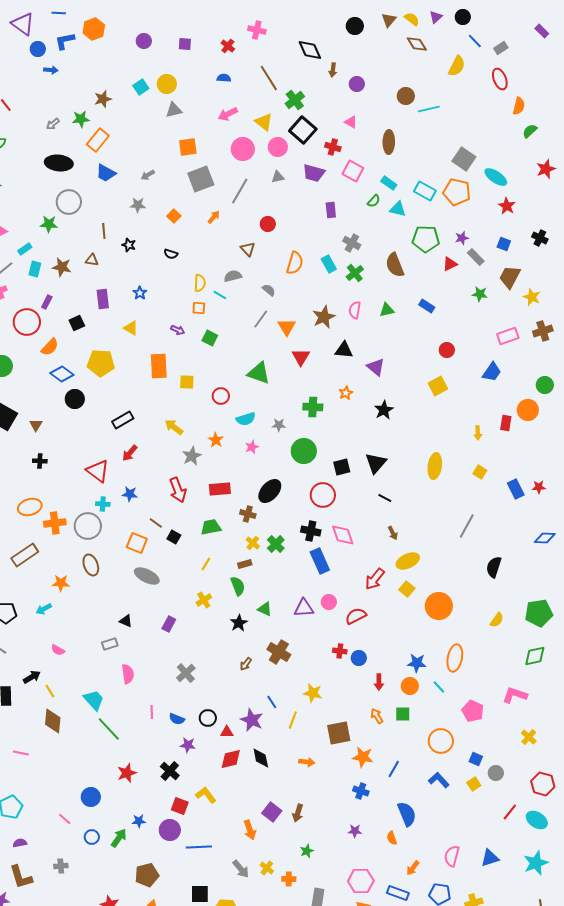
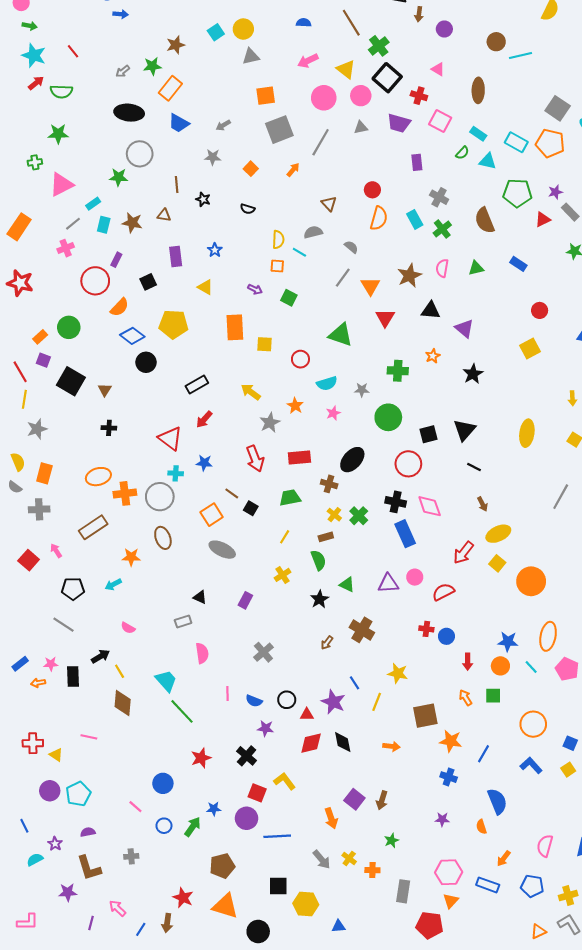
red circle: (268, 224) -> (372, 190), moved
orange square: (137, 543) -> (212, 515), turned 35
pink pentagon: (473, 711) -> (567, 669), moved

